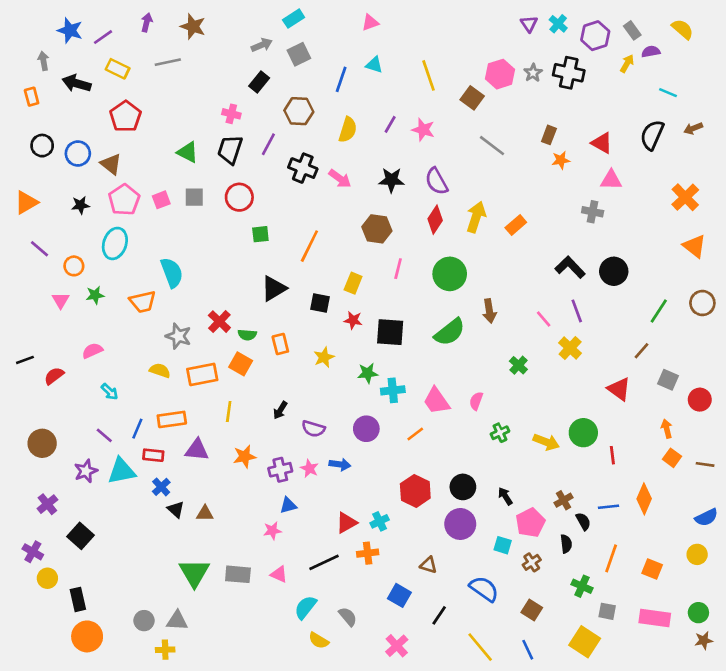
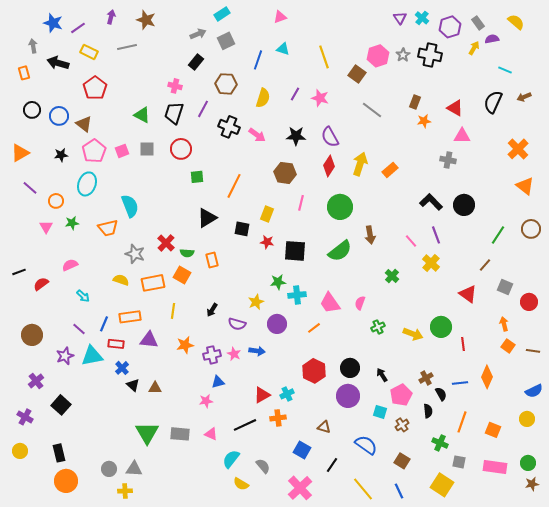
yellow star: (324, 357) -> (256, 302), moved
yellow circle: (47, 578) -> (20, 451), moved
pink cross: (397, 646) -> (300, 488), size x1.4

